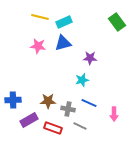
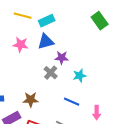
purple star: (90, 58) -> (62, 58), moved
cyan star: (82, 80) -> (80, 76), moved
gray cross: (68, 109) -> (51, 73), moved, turned 32

